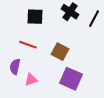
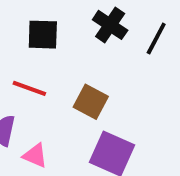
pink triangle: (31, 80) -> (35, 156), turned 40

